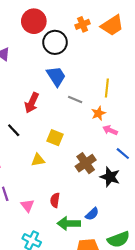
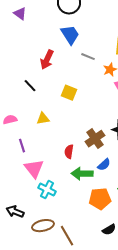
yellow triangle: (38, 160) -> (43, 119), moved
brown cross: (86, 163) -> (95, 139), moved
pink triangle: (27, 205) -> (34, 169), moved, size x1.5

